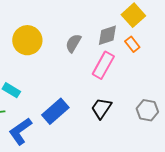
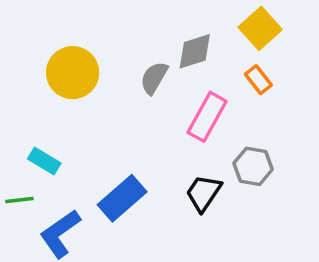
gray diamond: (107, 35) -> (195, 51), moved
gray hexagon: (147, 110) -> (253, 166), moved

